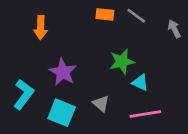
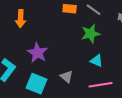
green star: (122, 62) -> (91, 34), moved

